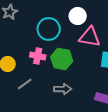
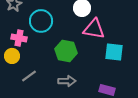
cyan circle: (49, 29) -> (41, 21), moved
pink cross: (38, 56) -> (19, 38), moved

